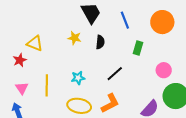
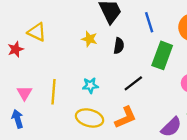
yellow triangle: (35, 43) -> (37, 32), moved
green rectangle: (138, 48) -> (162, 55), size x1.6
red star: (20, 60) -> (16, 49), moved

